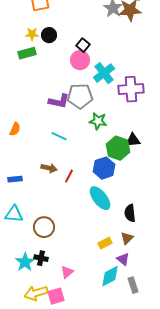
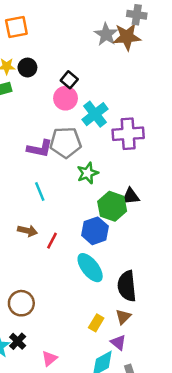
green star: (98, 121) -> (88, 173), turned -30
cyan line: (59, 136) -> (40, 192), turned 42
black semicircle: (130, 213) -> (127, 286), size x1.4
yellow rectangle: (105, 243) -> (96, 323), turned -32
black cross: (41, 258) -> (18, 341), turned 32

